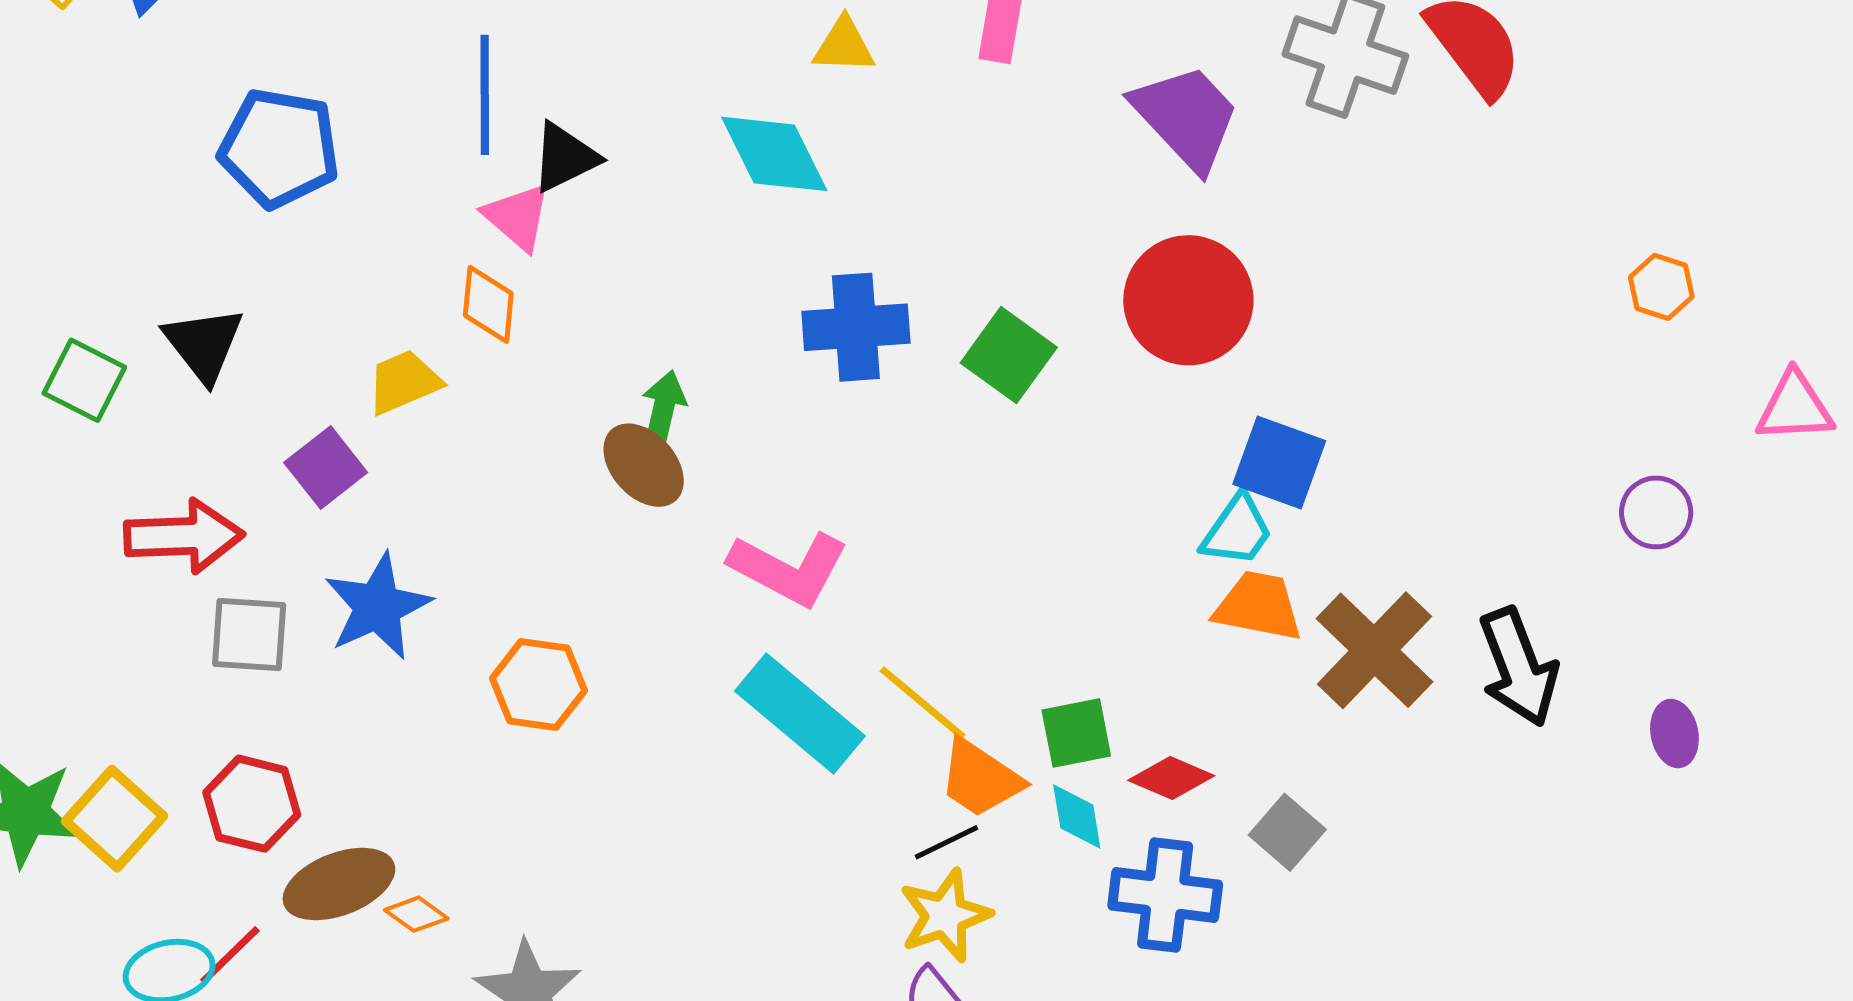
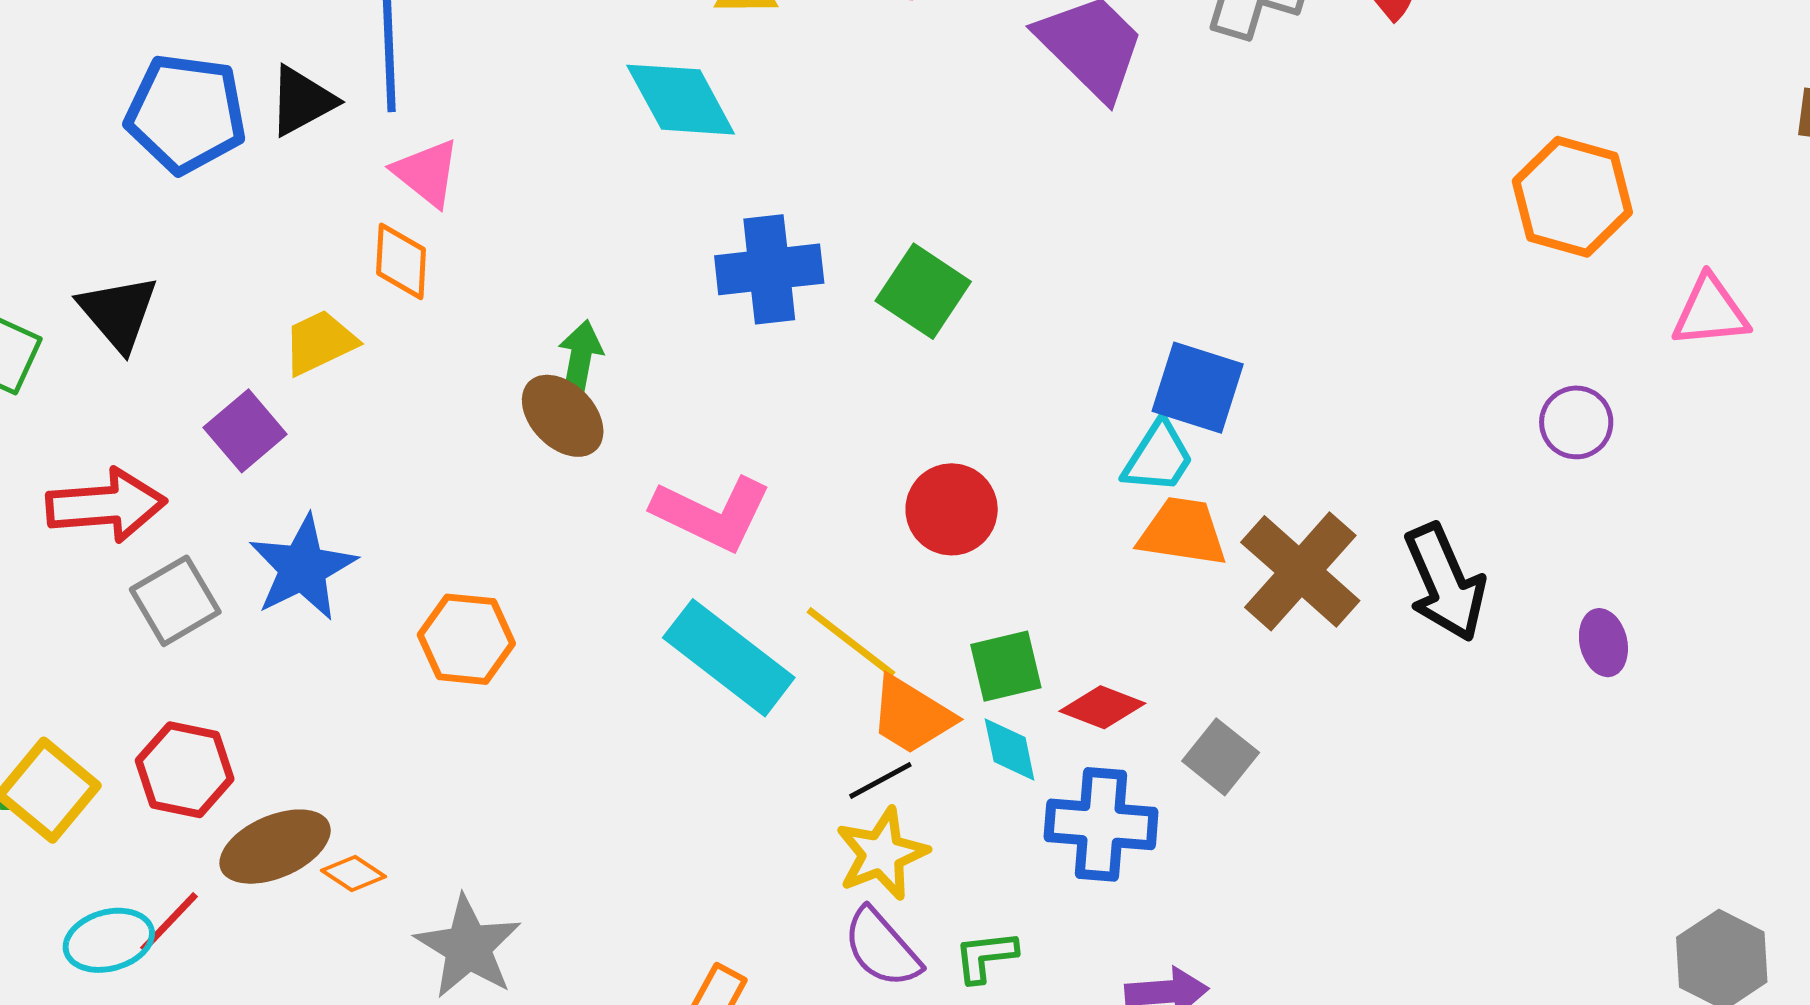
black triangle: (565, 157) -> (302, 101), moved
orange hexagon: (1661, 287) -> (1572, 197), size x1.8
red circle: (1188, 300) -> (952, 509), moved, size x0.7
gray square: (249, 634) -> (175, 601), turned -32

